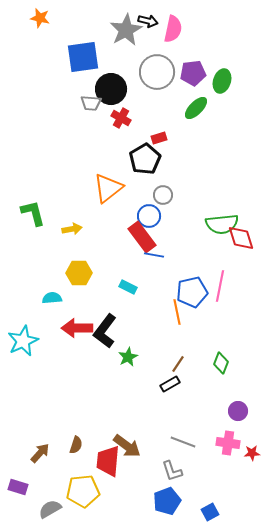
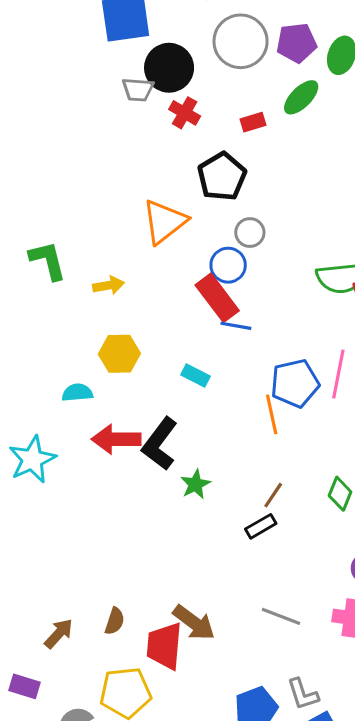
red rectangle: (159, 138) -> (253, 122), moved
gray L-shape: (172, 471) -> (303, 694), moved

